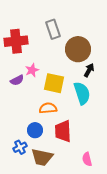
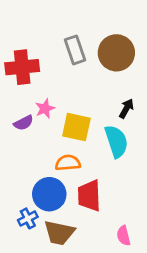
brown circle: (78, 49) -> (116, 53), moved
blue circle: (35, 130) -> (49, 194), size x1.5

